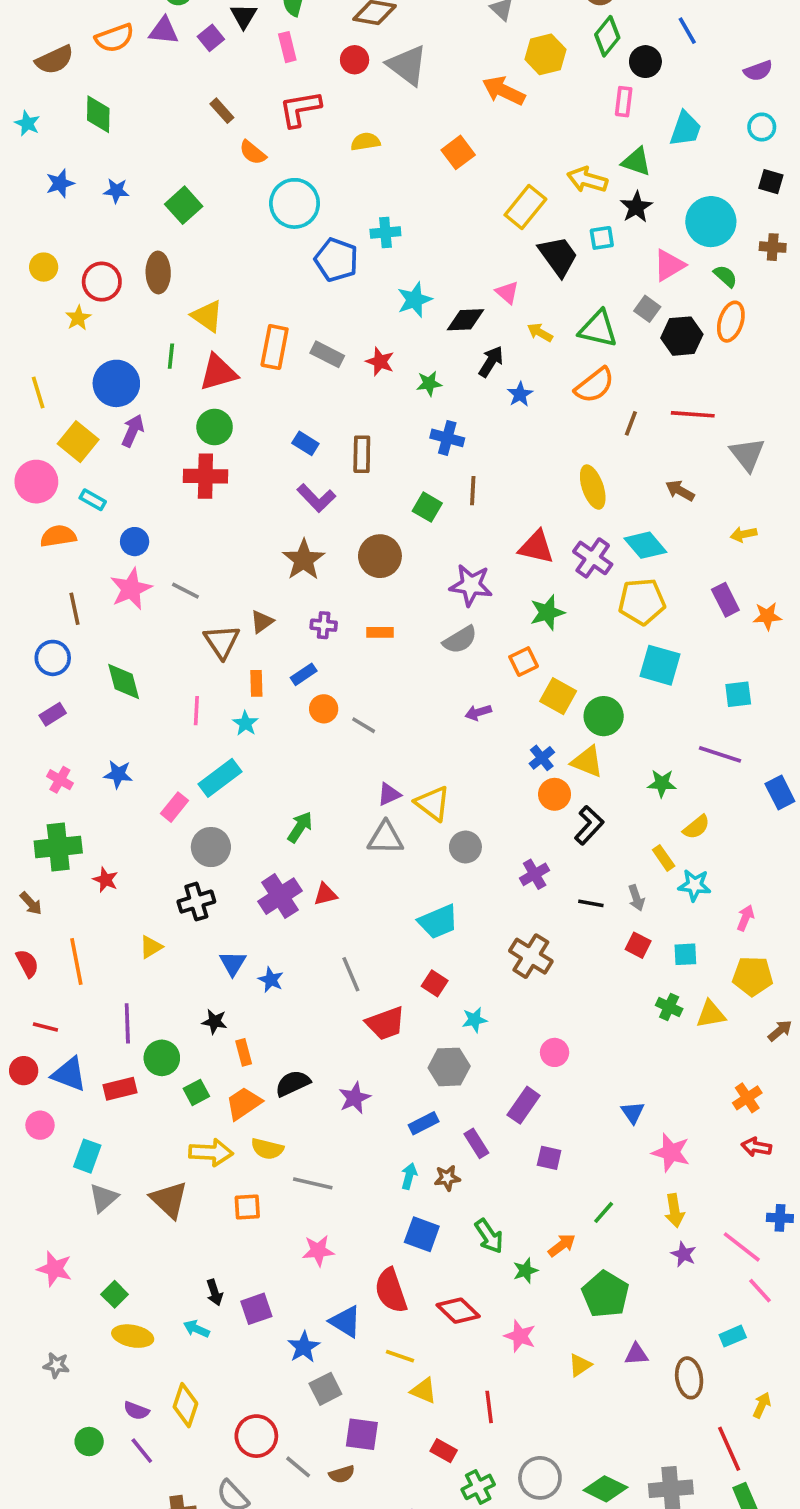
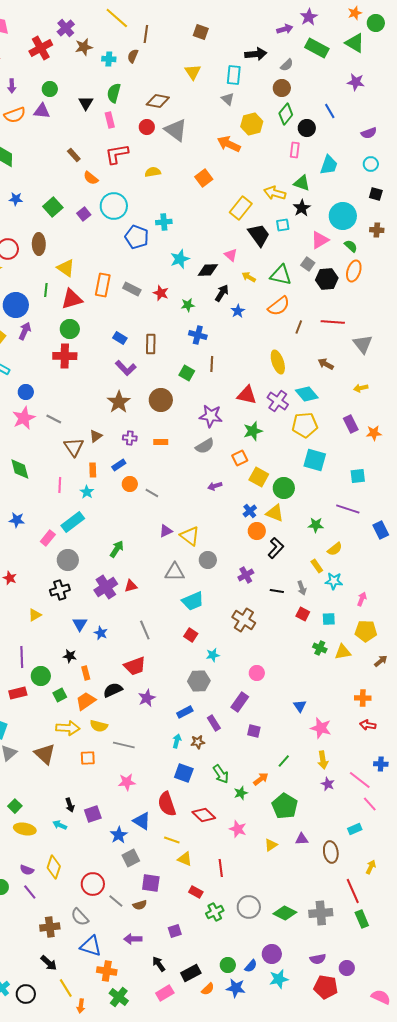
purple square: (211, 38) -> (84, 214), moved
gray triangle: (385, 838) -> (175, 572), moved
red trapezoid: (385, 1023) -> (135, 666), moved
orange cross: (747, 1098) -> (363, 698), turned 35

